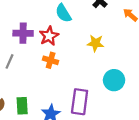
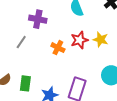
red star: (49, 36) -> (79, 40), moved

